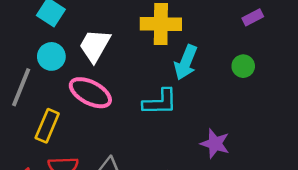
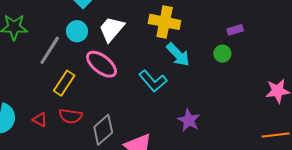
cyan arrow: (186, 62) -> (178, 55), turned -76
green circle: (243, 66) -> (222, 54), moved
cyan L-shape: (160, 102) -> (153, 81), turned 40

